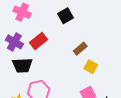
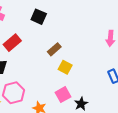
black square: (65, 16) -> (39, 17), turned -35

